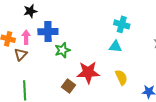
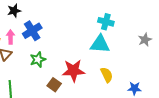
blue cross: (48, 32) -> (32, 31), turned -30
cyan triangle: (115, 47) -> (100, 44), size x1.5
green star: (62, 50) -> (38, 60), moved

